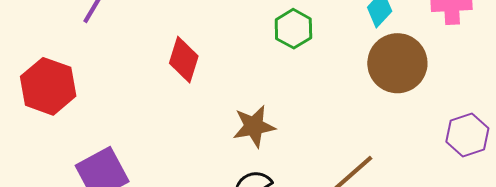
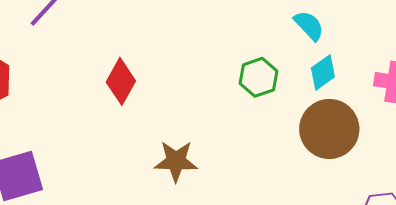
green hexagon: (293, 29) -> (258, 77), moved

